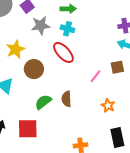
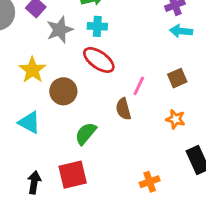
brown square: (117, 67) -> (177, 78), moved
pink line: (96, 76) -> (139, 86), moved
brown semicircle: (66, 99) -> (123, 109), moved

